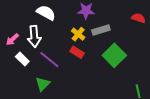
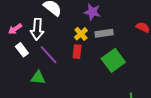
red rectangle: (77, 52) -> (77, 52), turned 56
green triangle: (43, 84) -> (38, 78), turned 42

